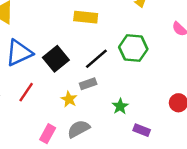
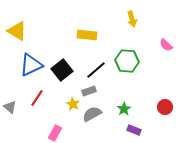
green star: (120, 106) -> (124, 109), moved
gray semicircle: (79, 129) -> (92, 114), moved

